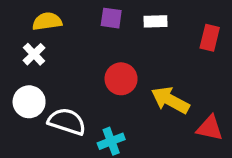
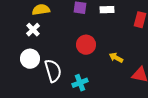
yellow arrow: (170, 100) -> (116, 58), size x0.6
white semicircle: (67, 121) -> (53, 71), turned 55

